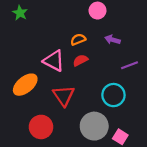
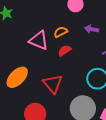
pink triangle: (54, 61) -> (39, 40), moved

